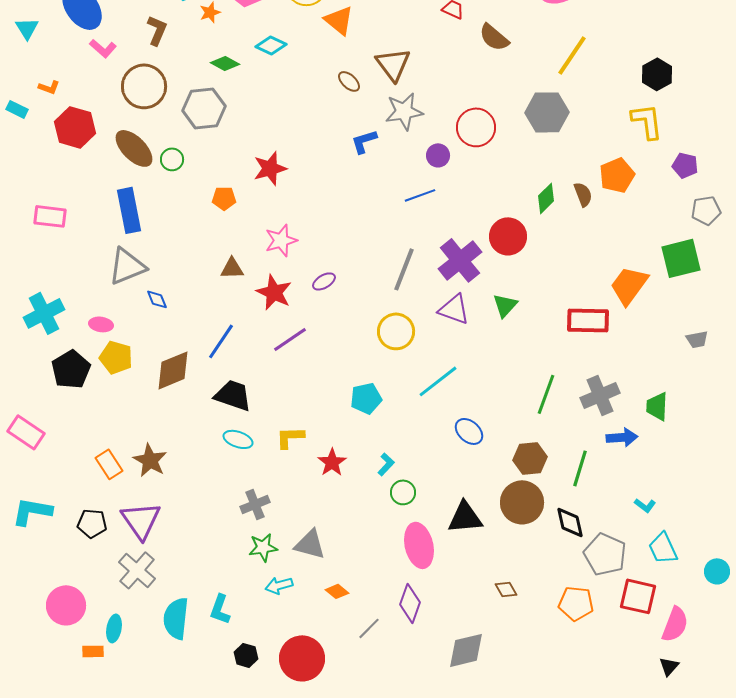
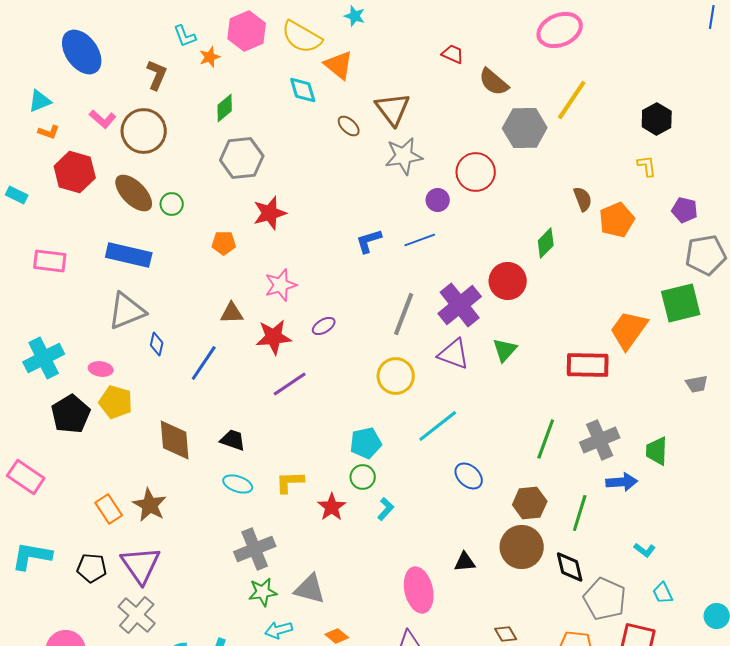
cyan triangle: (27, 28) -> (40, 101), moved, turned 40
cyan diamond: (271, 45) -> (303, 90), moved, turned 48
pink L-shape: (103, 48) -> (103, 119), moved
green diamond: (225, 63) -> (225, 108), turned -68
gray hexagon: (204, 108) -> (242, 158), moved
cyan rectangle: (17, 109) -> (17, 195), moved
gray hexagon: (547, 112) -> (525, 128), moved
yellow L-shape: (647, 121) -> (647, 166), size x0.6
blue L-shape: (364, 141) -> (369, 241), moved
brown semicircle: (583, 194) -> (583, 199), moved
blue rectangle: (129, 210) -> (129, 255), turned -66
gray pentagon: (706, 210) -> (706, 255), size x1.4
red star: (274, 292) -> (274, 337), turned -30
blue diamond: (157, 299) -> (157, 344), turned 35
blue line: (221, 341) -> (204, 363), moved
brown diamond: (173, 370) -> (175, 440), moved, turned -72
black trapezoid: (233, 395) -> (233, 440), size x0.7
green circle: (403, 492) -> (363, 477), moved
gray cross: (255, 504) -> (255, 549), size x1.4
black triangle: (465, 517) -> (465, 562), size x0.6
cyan trapezoid: (663, 548) -> (663, 593), size x0.7

